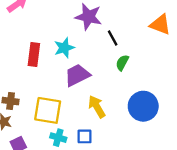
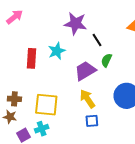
purple trapezoid: (77, 75) -> (85, 71), moved
blue square: (85, 136) -> (92, 121), moved
cyan cross: (58, 138) -> (42, 129), moved, turned -32

